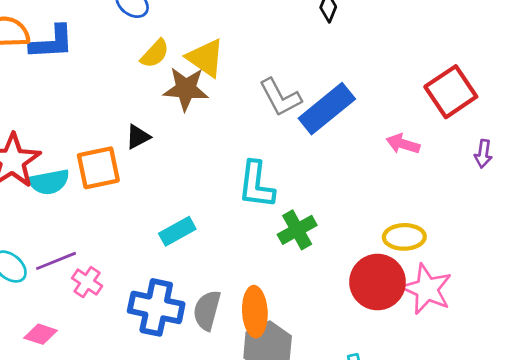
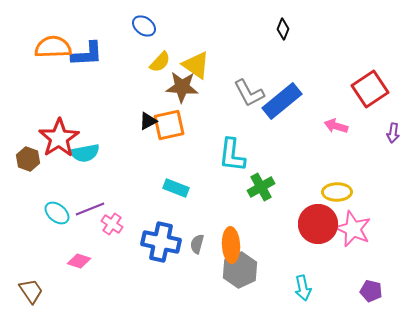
orange square: (98, 168) -> (169, 125), moved
cyan rectangle: (177, 231) -> (176, 188), turned 50
gray semicircle: (207, 310) -> (197, 244), size x0.7

